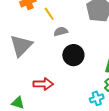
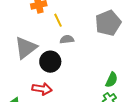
black circle: (73, 55) -> (50, 62), moved

